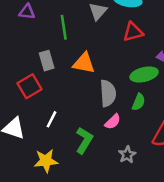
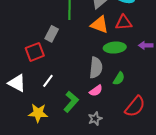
gray rectangle: (47, 61) -> (52, 34), turned 35
orange triangle: (84, 63) -> (100, 25), moved
green ellipse: (144, 75) -> (115, 48), moved
gray star: (127, 155) -> (95, 119), moved

